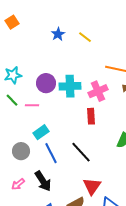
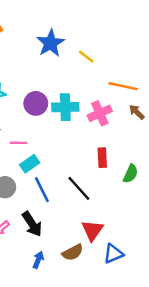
blue star: (58, 34) -> (51, 43), size x1.6
yellow line: (85, 37) -> (86, 57), moved
pink line: (32, 105) -> (19, 143), moved
red rectangle: (91, 116) -> (102, 158), moved

